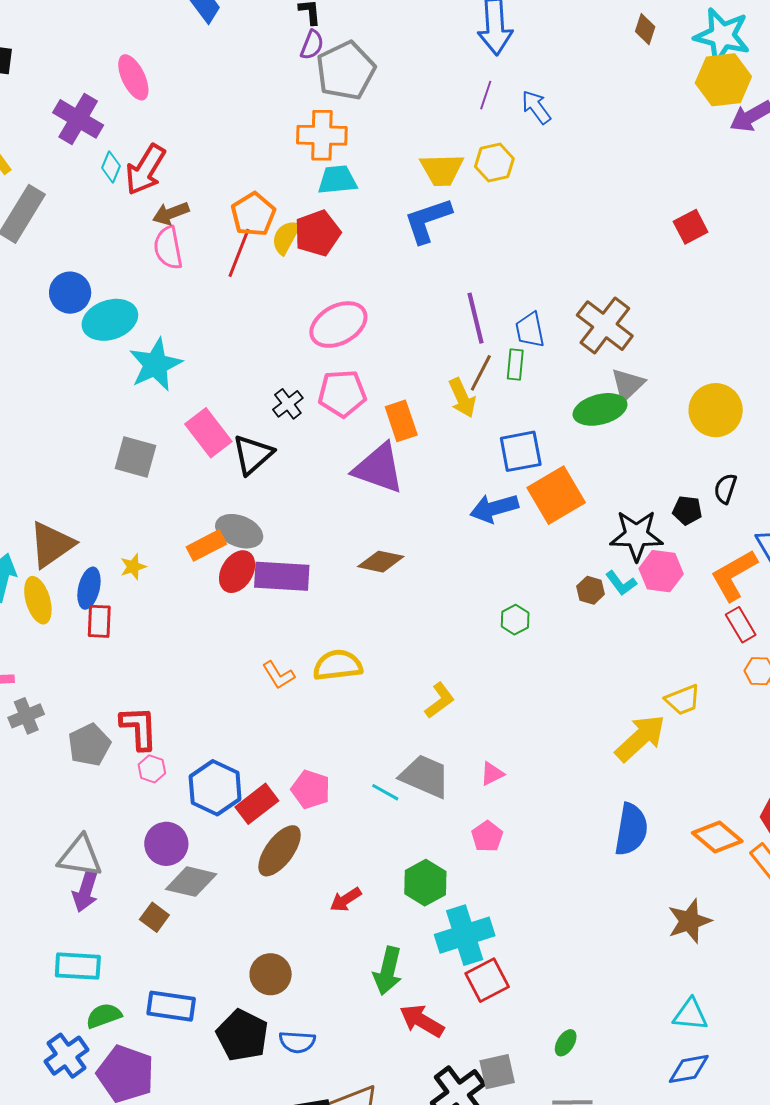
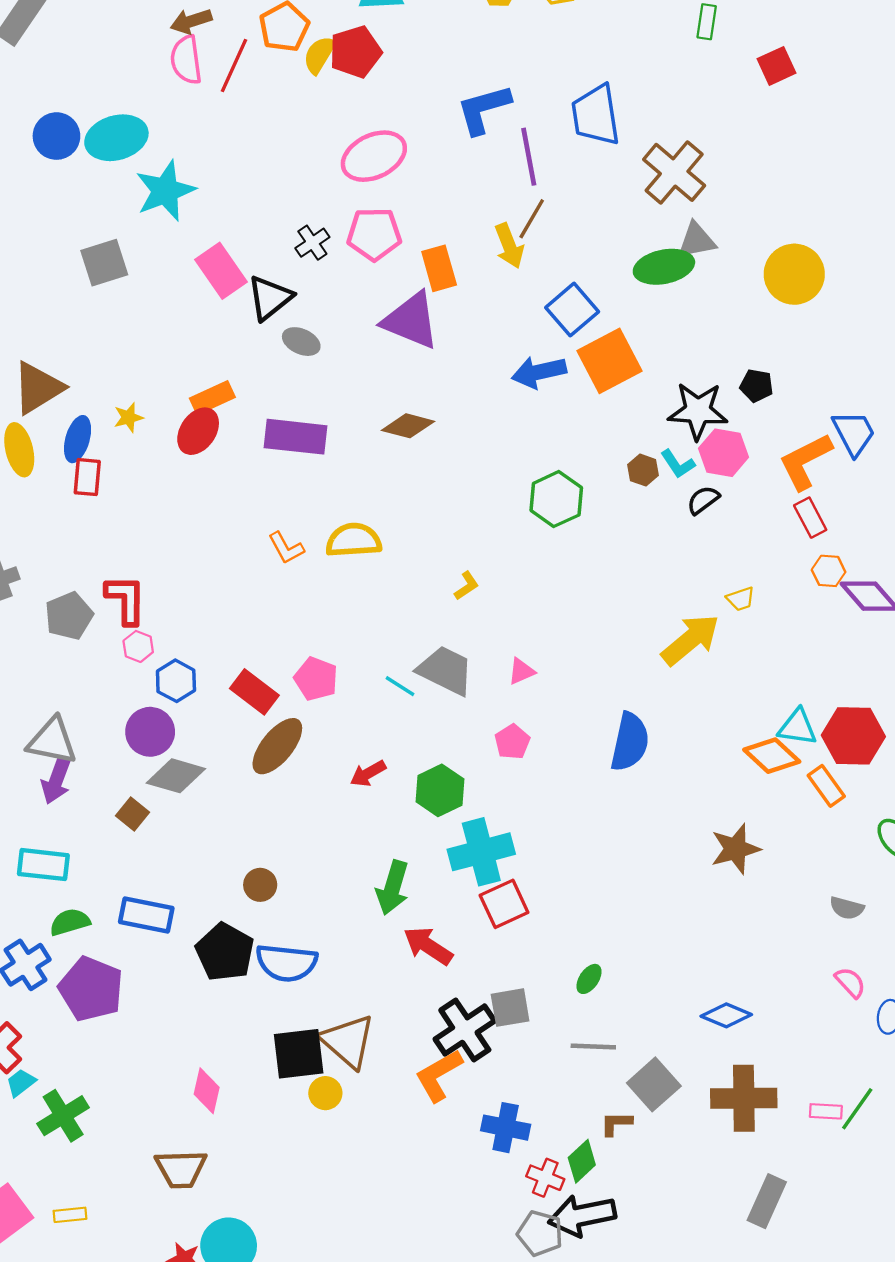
blue L-shape: (428, 220) -> (484, 109), moved
red line: (239, 253) -> (234, 66), moved
blue circle: (70, 293) -> (56, 136), moved
blue trapezoid: (530, 330) -> (596, 115), moved, size x1.5
green rectangle: (515, 364) -> (707, 22), moved
gray triangle: (628, 385) -> (697, 240), turned 30
blue square: (521, 451) -> (572, 310), turned -33
gray square: (135, 457) -> (104, 263), moved, turned -36
black semicircle: (725, 489) -> (703, 500), moved, turned 32
gray ellipse: (239, 531) -> (301, 342), moved, size x0.7
red ellipse: (237, 572) -> (198, 431), moved
green hexagon: (515, 620) -> (556, 499), size x1.6
yellow L-shape: (440, 700) -> (466, 586), size x0.7
yellow trapezoid: (683, 700) -> (741, 599), size x0.7
blue hexagon: (215, 788) -> (176, 681), moved, size x0.7
red rectangle: (257, 804) -> (254, 692), turned 72
blue semicircle: (631, 829) -> (630, 742), moved
red arrow: (346, 900) -> (368, 774), moved
brown circle: (271, 974) -> (260, 885), size x0.7
cyan triangle: (690, 1014) -> (798, 727), moved
blue semicircle: (297, 1042) -> (286, 963), size x1.5
blue diamond: (689, 1069) -> (726, 1015), turned 30

